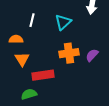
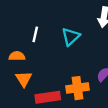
orange cross: (69, 53) -> (78, 88), moved

